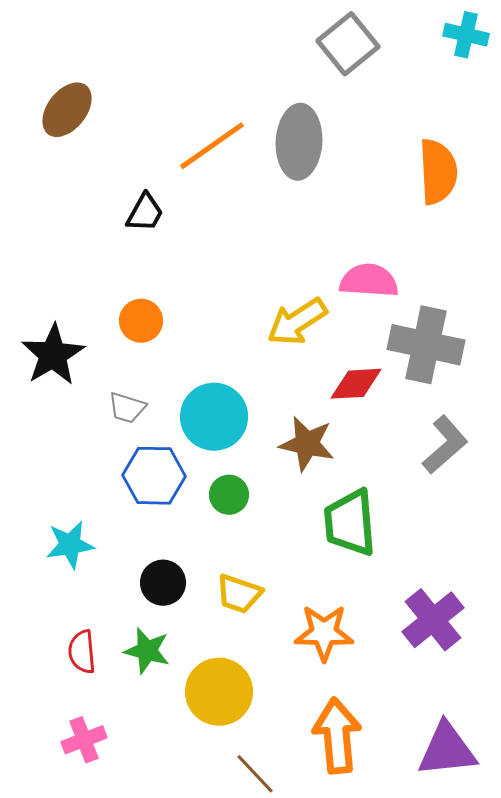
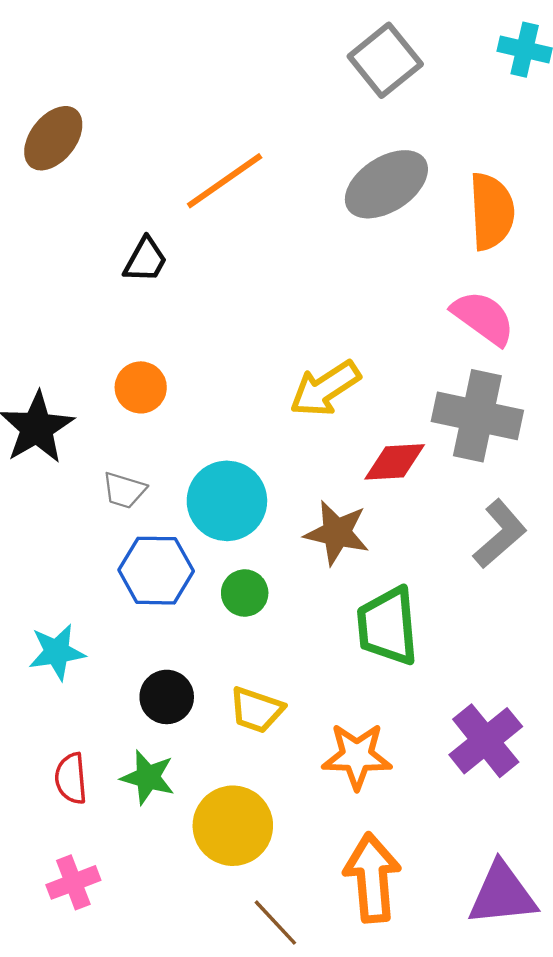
gray ellipse: (299, 142) -> (386, 184), moved, turned 54
pink semicircle: (369, 281) -> (483, 318), moved, turned 32

